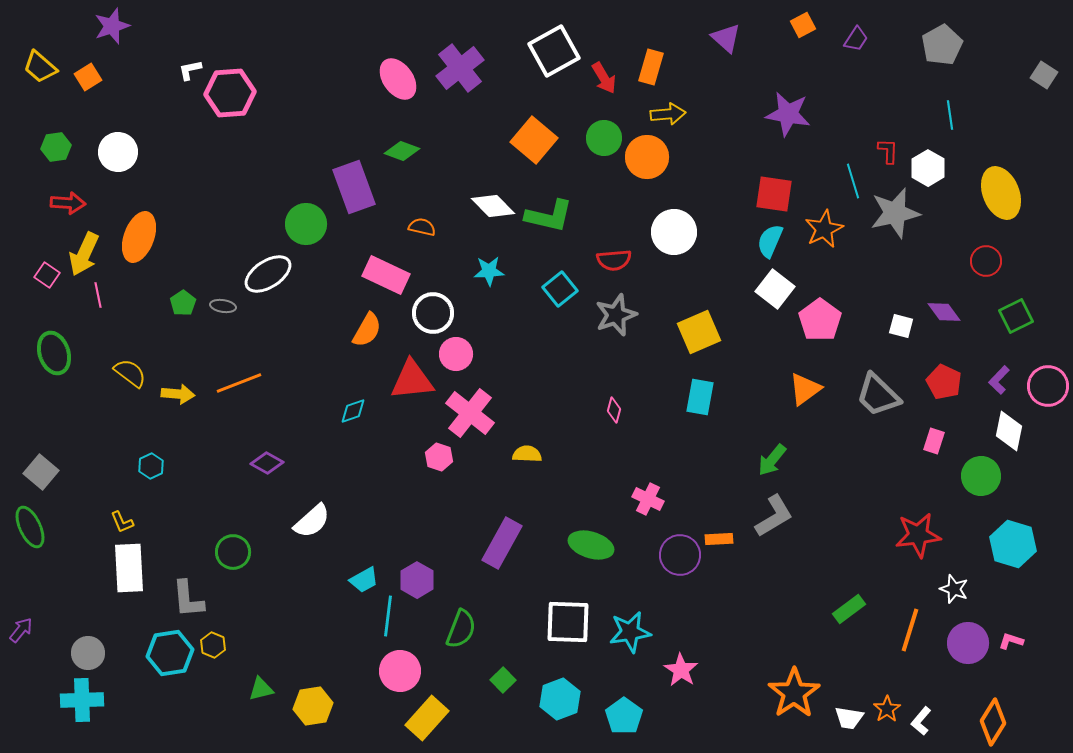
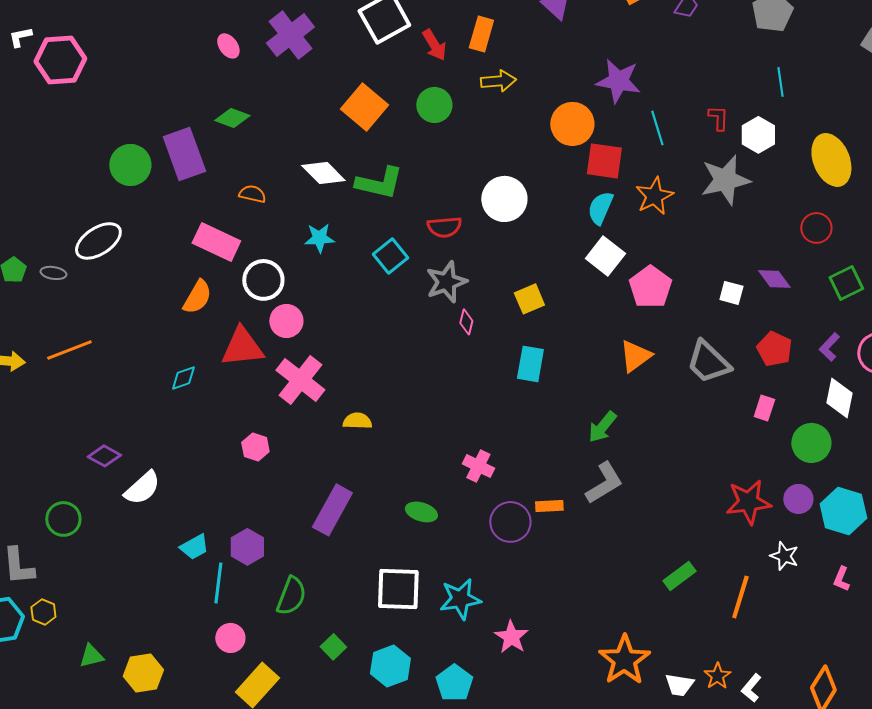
pink ellipse: (398, 79) -> (228, 46), size x0.6
orange circle: (647, 157) -> (572, 124), moved
cyan line: (853, 181) -> (657, 128), moved
green circle: (306, 224) -> (130, 165), moved
yellow square: (699, 332) -> (529, 299), size x0.7
pink diamond: (614, 410) -> (466, 322), moved
pink hexagon: (439, 457) -> (255, 447), moved
purple diamond: (267, 463) -> (104, 456), moved
green ellipse: (591, 545) -> (421, 512), size x0.7
pink L-shape: (1011, 641) -> (841, 579), moved, turned -85
purple circle: (968, 643) -> (798, 499), moved, size x0.7
pink circle: (400, 671) -> (230, 638), size x0.7

